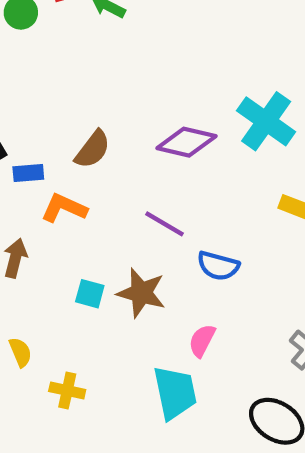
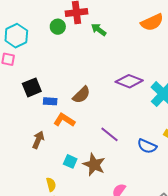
purple diamond: (186, 142) -> (129, 81), moved
blue semicircle: (218, 266) -> (147, 146), moved
yellow semicircle: (20, 352) -> (51, 185), moved

